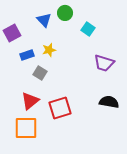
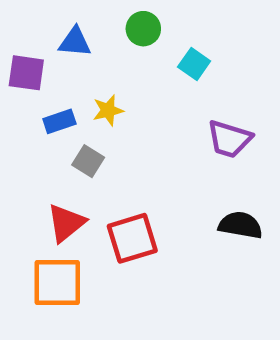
blue triangle: (44, 20) -> (75, 42), moved, turned -42
purple square: (12, 33) -> (26, 73), turned 36

